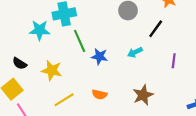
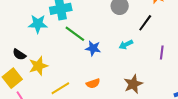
green line: (80, 41) -> (75, 34), turned -30
yellow star: (52, 70) -> (38, 66), moved, turned -30
orange semicircle: (99, 94) -> (93, 83), turned -32

